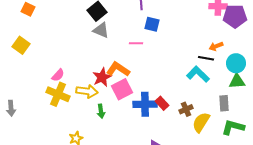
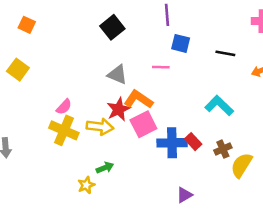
gray triangle: (101, 30) -> (117, 75), moved
black line: (206, 58) -> (225, 53), moved
cyan L-shape: (198, 74) -> (219, 106), moved
green arrow: (101, 111) -> (105, 168), moved, turned -104

